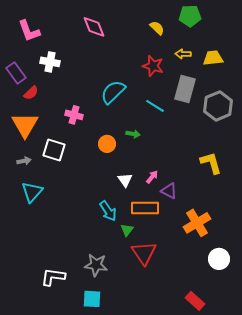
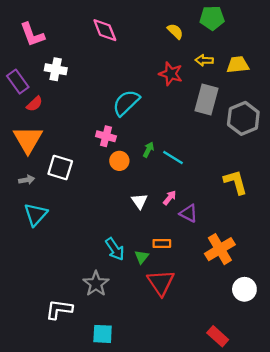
cyan line: (155, 106) -> (173, 157), moved
pink cross: (74, 115) -> (106, 136), moved
green arrow: (133, 134) -> (148, 150), turned -72
orange rectangle: (145, 208) -> (162, 243), moved, size x0.6
cyan arrow: (108, 211) -> (115, 249), moved
gray star: (96, 265) -> (96, 284), moved, turned 30

